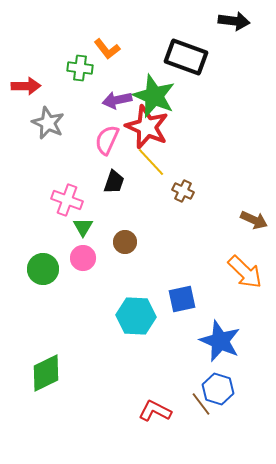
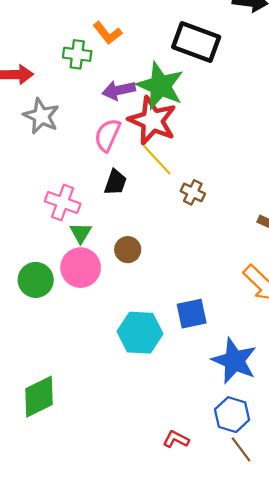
pink circle: (83, 258) -> (81, 268), size x1.4
brown line: (201, 404) -> (241, 449), moved
red L-shape: (155, 411) -> (176, 439), moved, size x0.7

